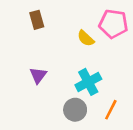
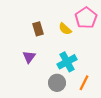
brown rectangle: (37, 20) -> (38, 29), moved
pink pentagon: (113, 24) -> (86, 18), turned 30

